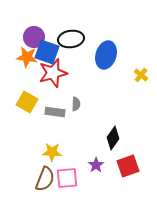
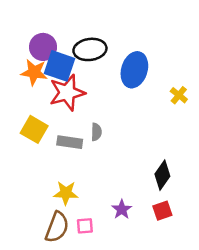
black diamond: (113, 138) -> (162, 175), moved
red square: (128, 166) -> (162, 211), size x0.7
pink square: (67, 178) -> (85, 226), size x0.6

